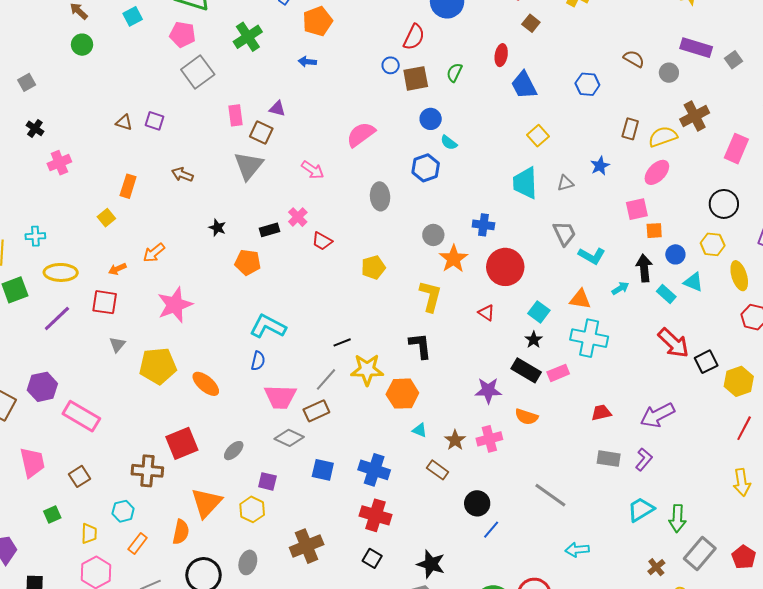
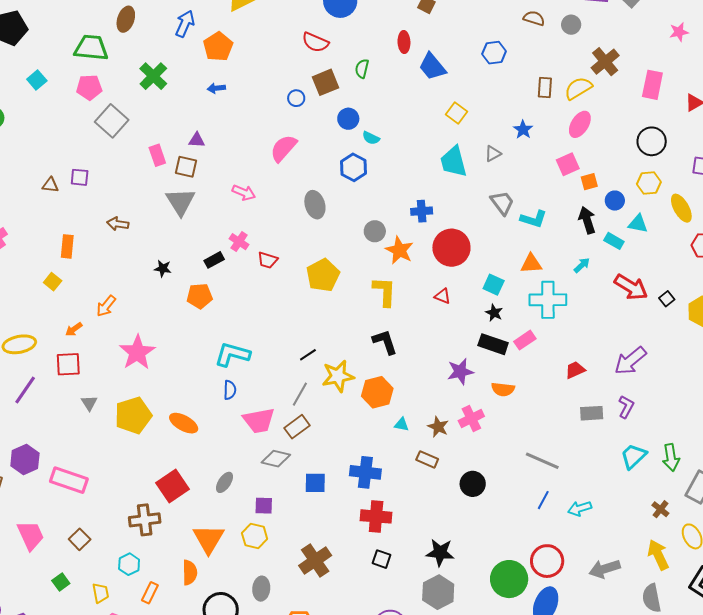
red semicircle: (414, 37) -> (315, 42), turned 100
blue circle: (391, 65) -> (296, 98), moved
yellow pentagon: (373, 267) -> (323, 275), size x1.4
cyan arrow: (620, 288) -> (582, 265), moved
black square: (706, 362) -> (667, 299), size x0.7
blue line: (491, 530) -> (543, 500), moved

